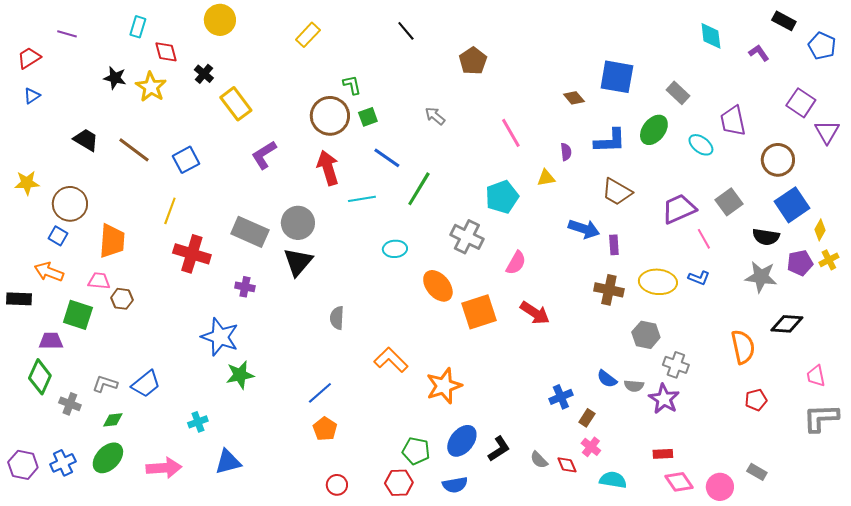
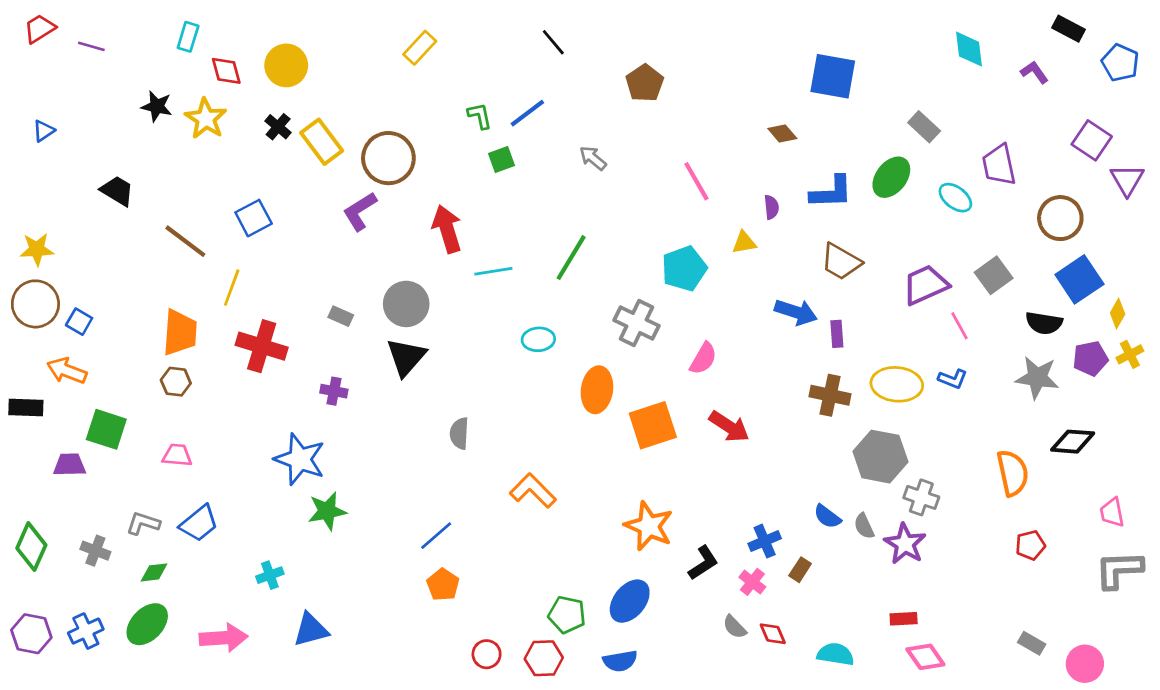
yellow circle: (220, 20) -> (286, 65), moved
red trapezoid: (29, 58) -> (40, 29), moved
black cross: (204, 74) -> (278, 127), moved
blue square: (617, 77) -> (833, 76), moved
brown circle: (330, 116) -> (388, 158), moved
brown line: (134, 150) -> (185, 241), moved
blue line: (387, 158) -> (527, 113), moved, turned -72
brown circle: (70, 204) -> (35, 304), moved
gray rectangle: (250, 232) -> (341, 316), size x0.5
orange trapezoid: (112, 241) -> (180, 333), moved
pink trapezoid: (99, 281) -> (177, 455), moved
orange ellipse: (438, 286) -> (597, 390), turned 48
brown hexagon: (122, 299) -> (176, 382), moved
gray hexagon: (646, 335) -> (880, 457), size x1.4
green diamond: (40, 377) -> (31, 547), moved
orange star: (444, 386) -> (649, 526), moved, turned -30
gray semicircle: (634, 386) -> (864, 526), turned 60
pink cross: (591, 447) -> (752, 582), moved
black L-shape: (499, 449) -> (703, 563), moved
red circle: (337, 485) -> (487, 654), moved
pink circle: (720, 487) -> (1085, 664), moved

